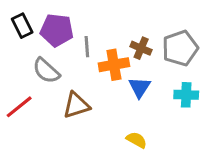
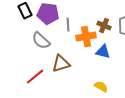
blue triangle: (140, 87) -> (103, 52), turned -49
red line: (19, 107) -> (35, 77), moved

